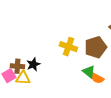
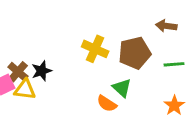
brown cross: (17, 66) -> (18, 72), turned 32
orange semicircle: (97, 78) -> (107, 104), moved

